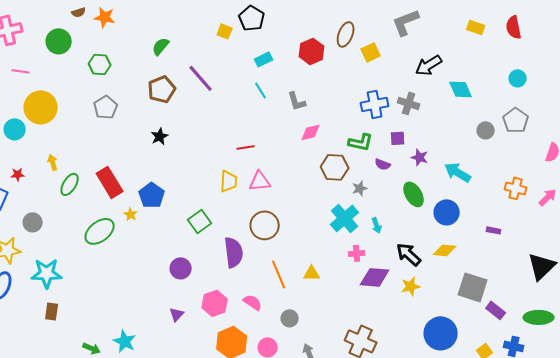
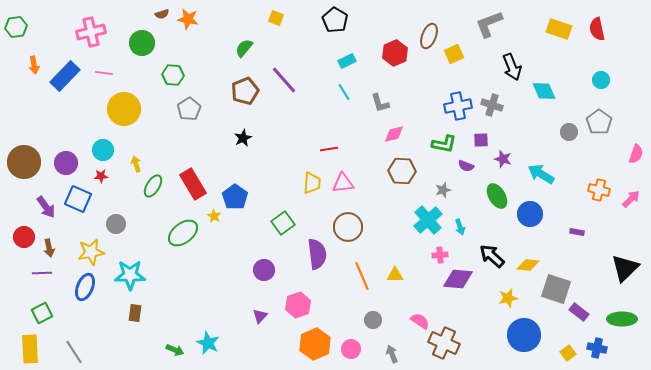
yellow rectangle: (476, 27) -> (559, 29), size x1.4
yellow square: (225, 31) -> (276, 18), moved
green hexagon: (100, 64) -> (173, 75), moved
black arrow: (429, 65) -> (512, 67), turned -80
cyan circle: (15, 129) -> (103, 150), moved
brown hexagon: (335, 167) -> (402, 171), moved
yellow diamond: (445, 250) -> (528, 265), moved
yellow star: (411, 286) -> (508, 298), moved
pink semicircle: (253, 302) -> (420, 321), moved

